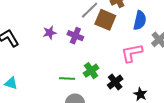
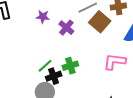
green line: (67, 78) -> (45, 66), turned -63
black cross: (115, 82) -> (54, 76), moved

